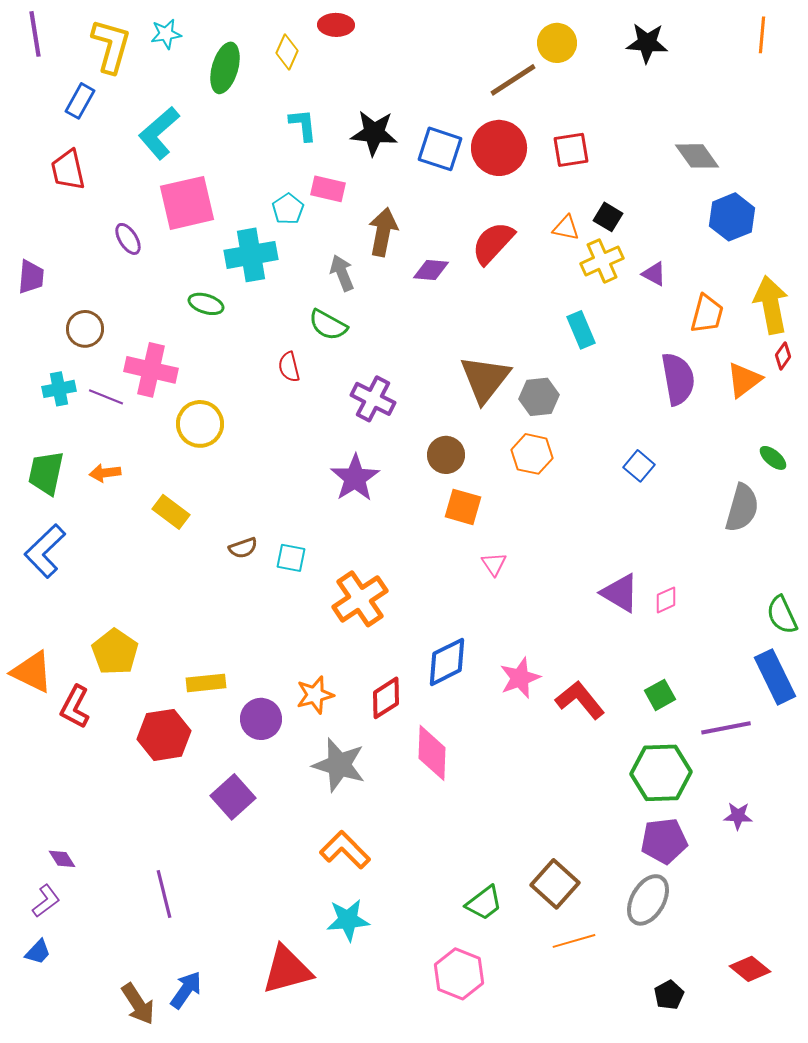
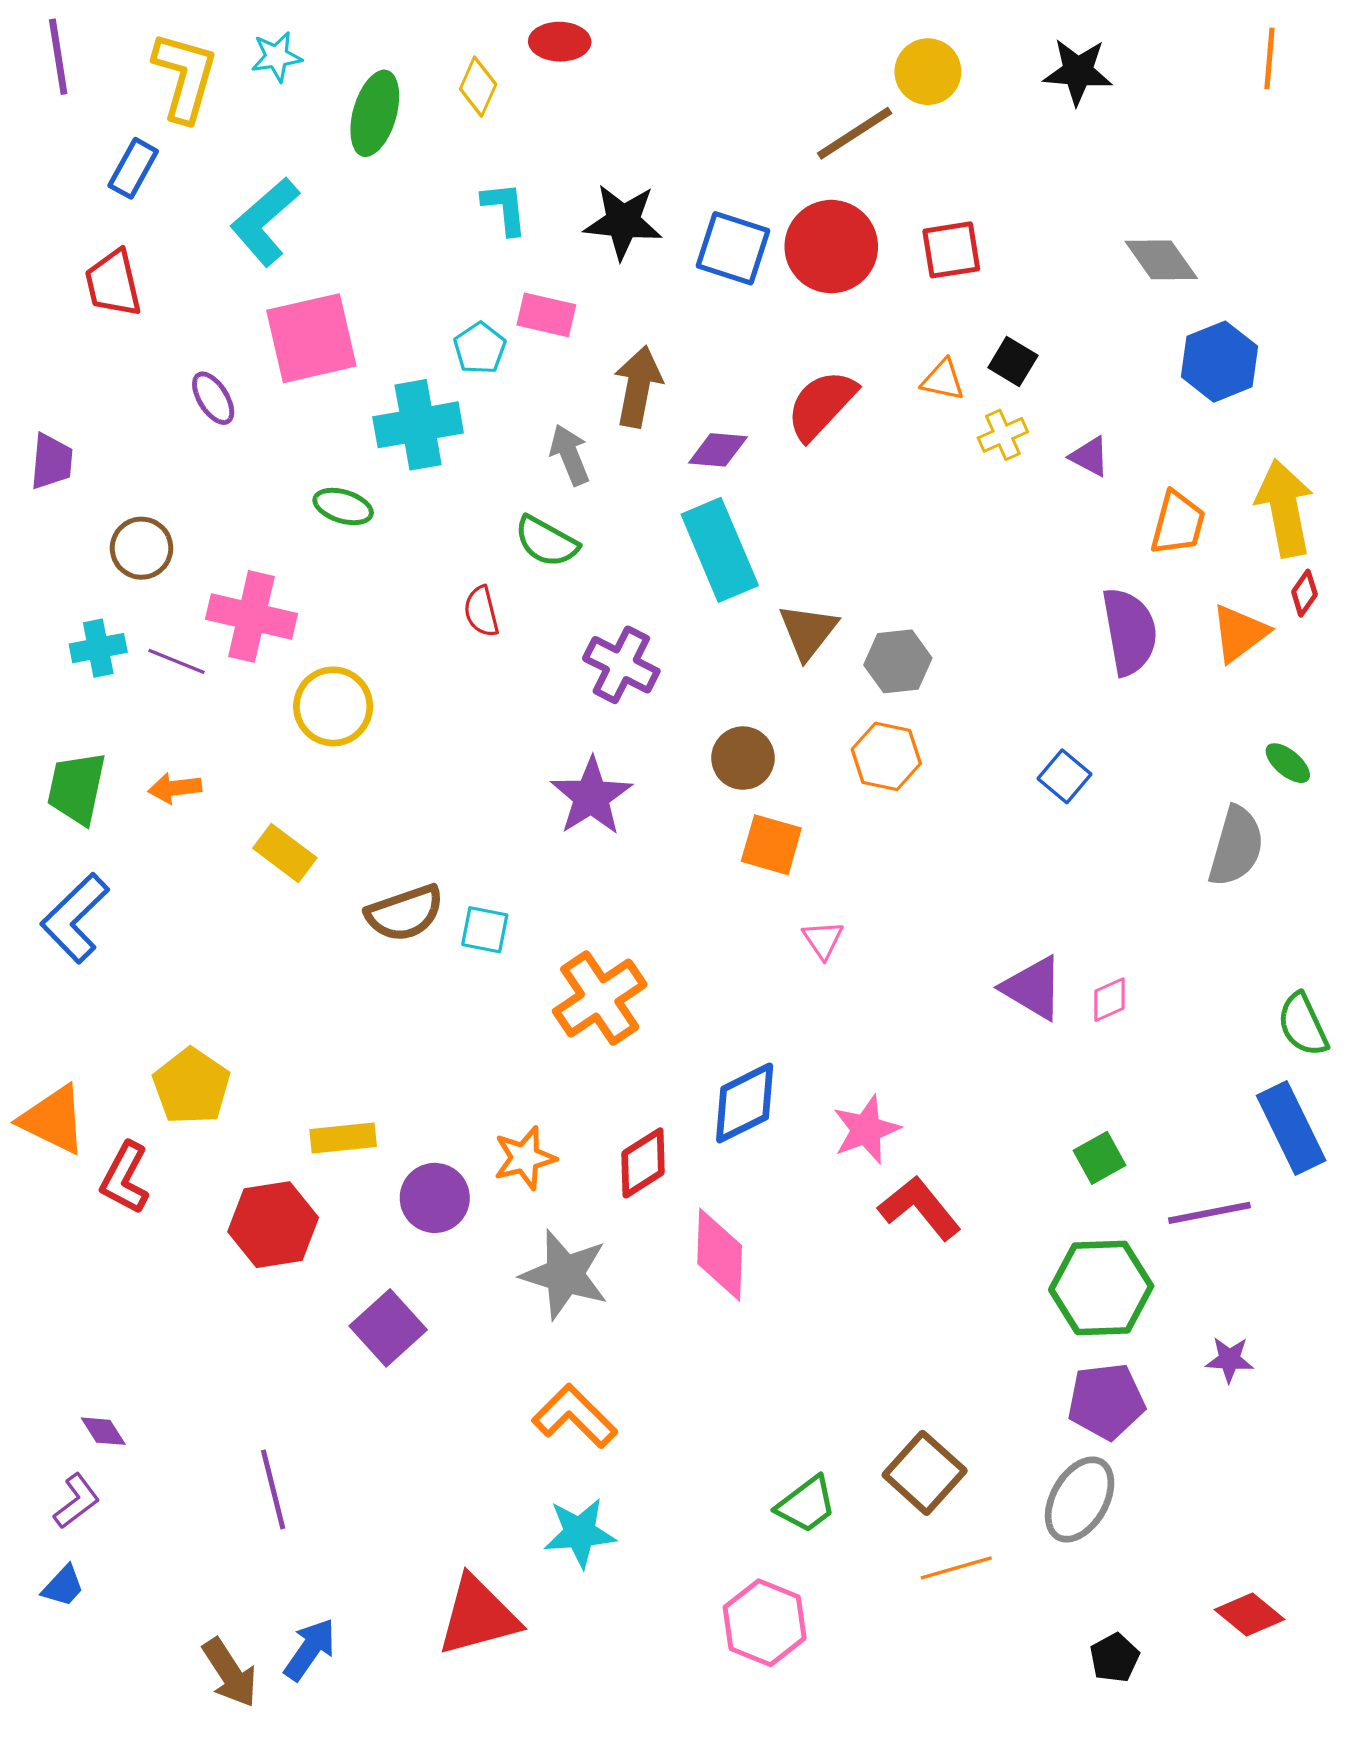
yellow cross: (602, 261) -> (1003, 435), size x0.7
cyan rectangle: (581, 330) -> (720, 550), moved, size x1.6
brown triangle: (485, 379) -> (808, 631), size x0.7
brown semicircle: (243, 548) -> (405, 913), size x1.6
red L-shape: (580, 700) -> (920, 1208), moved

